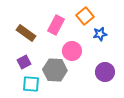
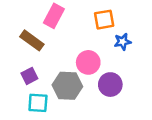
orange square: (85, 16) -> (104, 20), turned 30
pink rectangle: (56, 25) -> (54, 16), moved
purple circle: (105, 72) -> (110, 85), moved

